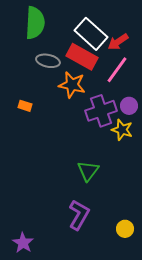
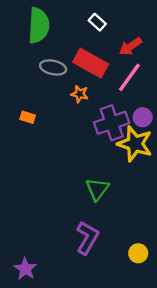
white rectangle: (91, 34) -> (97, 22), moved, size x0.5
orange star: (72, 85) -> (80, 94), size x0.6
yellow star: (122, 130) -> (135, 144), size x1.5

